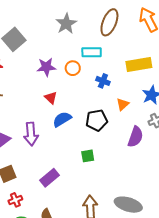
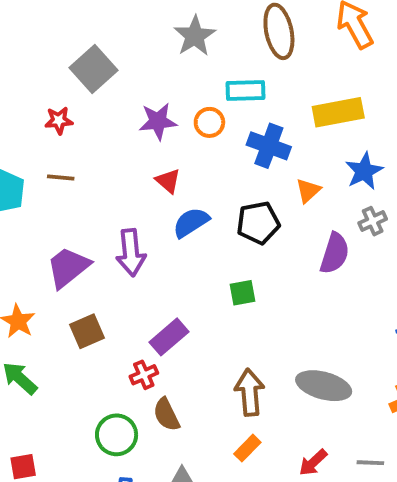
brown ellipse: (109, 22) -> (279, 31), turned -32
blue cross: (103, 81) -> (269, 146), size x1.5
red cross: (15, 200) -> (144, 375), moved

